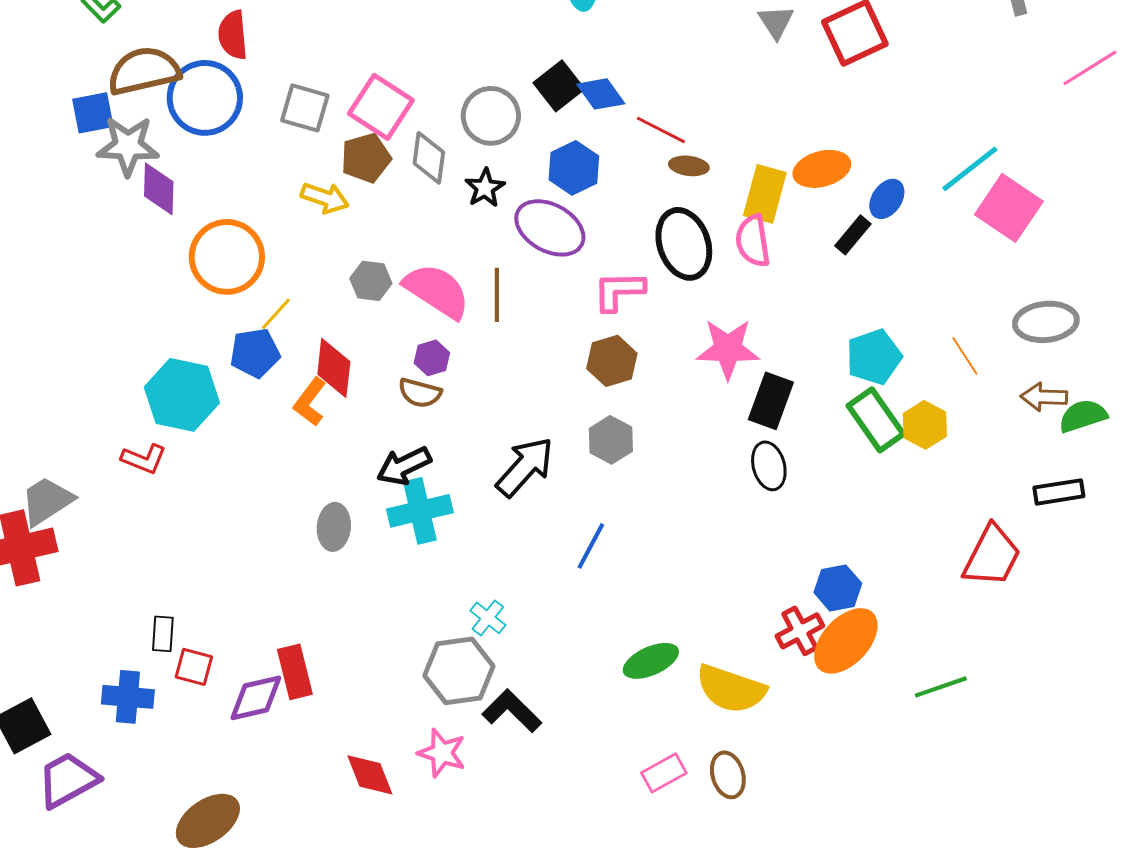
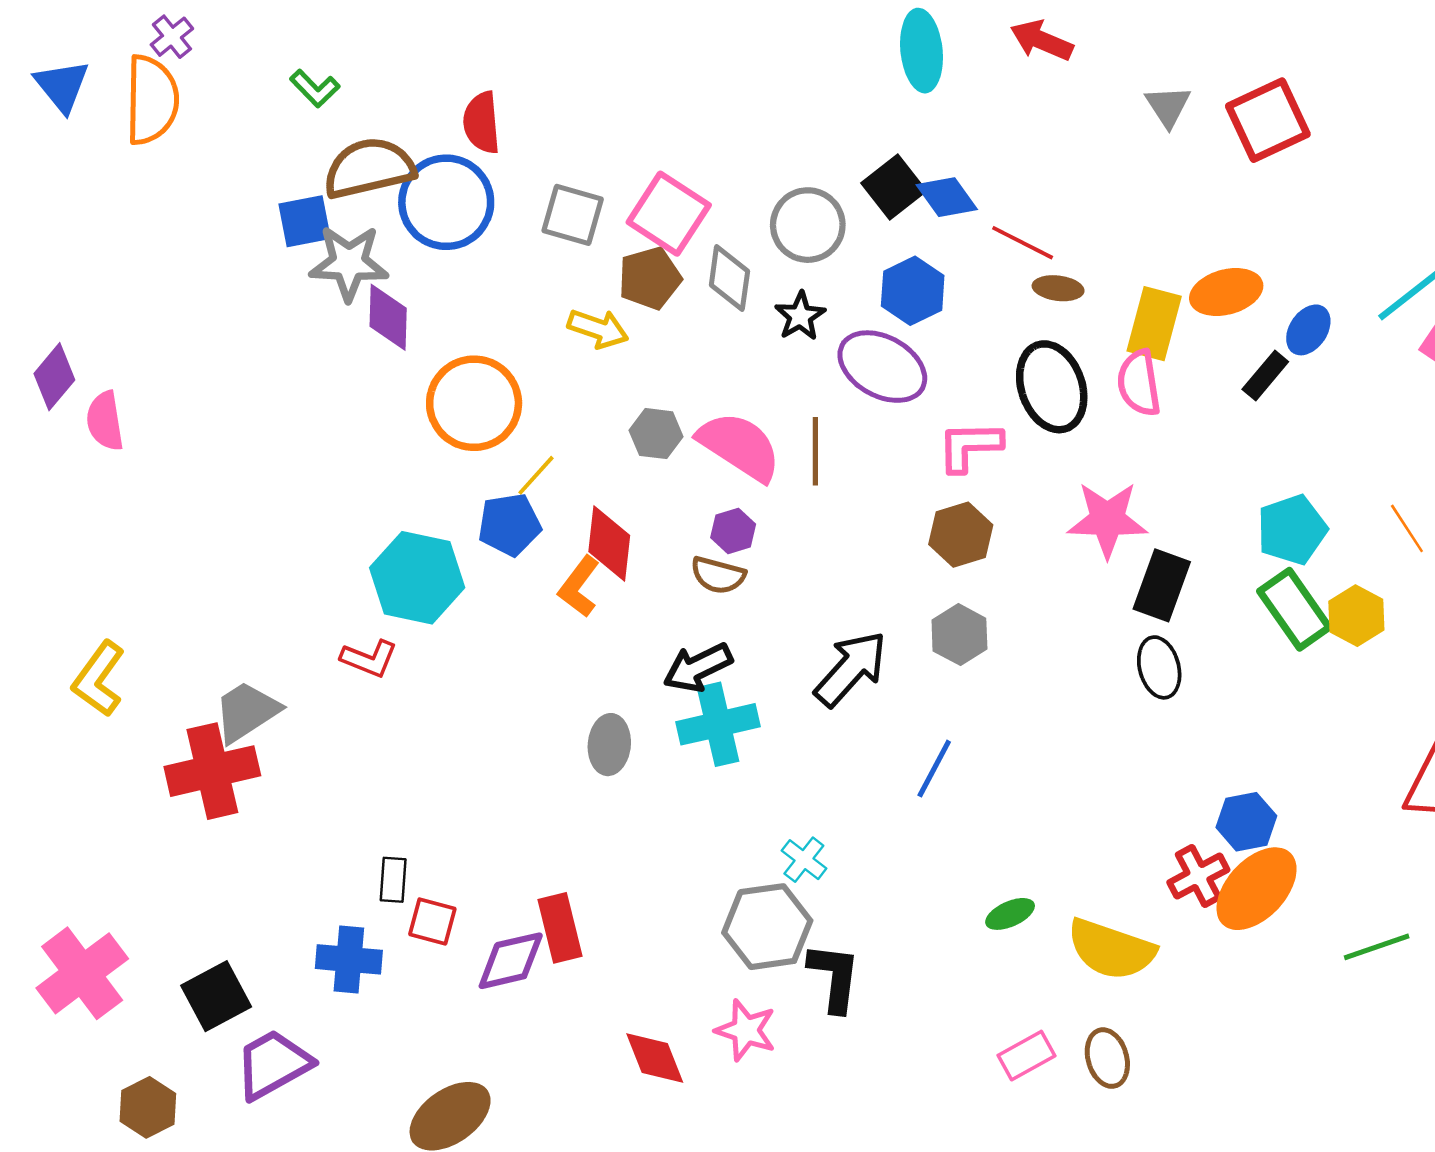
green ellipse: (651, 661) -> (1010, 914), size x0.7
black L-shape: (512, 711) -> (834, 977), turned 52

